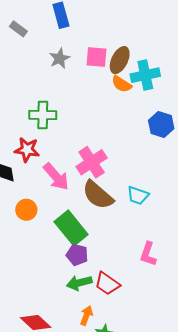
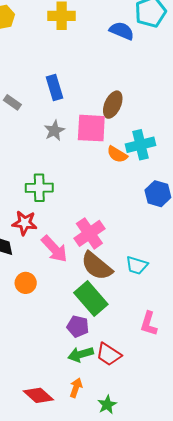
pink square: (97, 57) -> (91, 128), size x1.4
brown ellipse: (120, 60) -> (113, 105), moved
green rectangle: (71, 228) -> (91, 299), moved
orange arrow: (86, 316) -> (76, 388), moved

